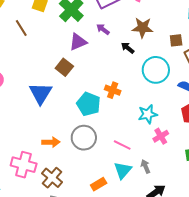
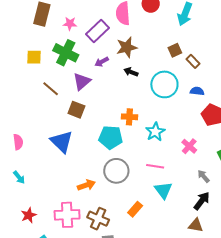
brown line: (21, 28) -> (51, 89), moved
brown star: (143, 28) -> (127, 47), moved
purple arrow: (103, 29) -> (102, 62), turned -48
cyan star: (148, 114) -> (155, 132), moved
gray arrow: (145, 166) -> (204, 176), moved
orange rectangle: (99, 184) -> (135, 209), moved

